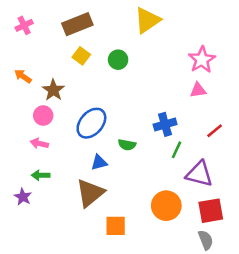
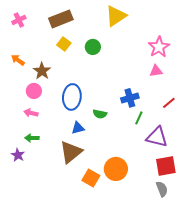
blue ellipse: (91, 123) -> (72, 97), turned -35
orange circle: (166, 206) -> (116, 169), moved
orange square: (116, 226) -> (91, 178), turned 30

